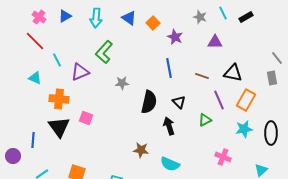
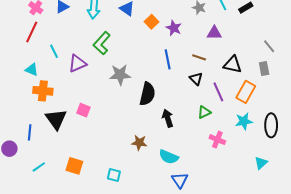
orange square: (153, 23) -> (151, 22), moved
red line: (35, 41) -> (32, 32), turned 70
gray line: (277, 58) -> (269, 46), moved
brown line: (202, 76) -> (199, 57), moved
gray rectangle: (272, 78) -> (264, 69), moved
gray star: (122, 83) -> (120, 75), size x1.5
orange cross: (59, 99) -> (43, 91), moved
black triangle: (179, 102) -> (196, 79), moved
pink cross: (223, 157) -> (217, 140), moved

